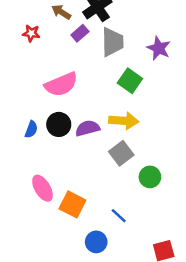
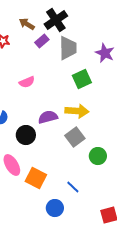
green square: (130, 81) -> (82, 79), turned 30
pink semicircle: (61, 84) -> (27, 82), size x0.6
black circle: (59, 124) -> (26, 135), moved

